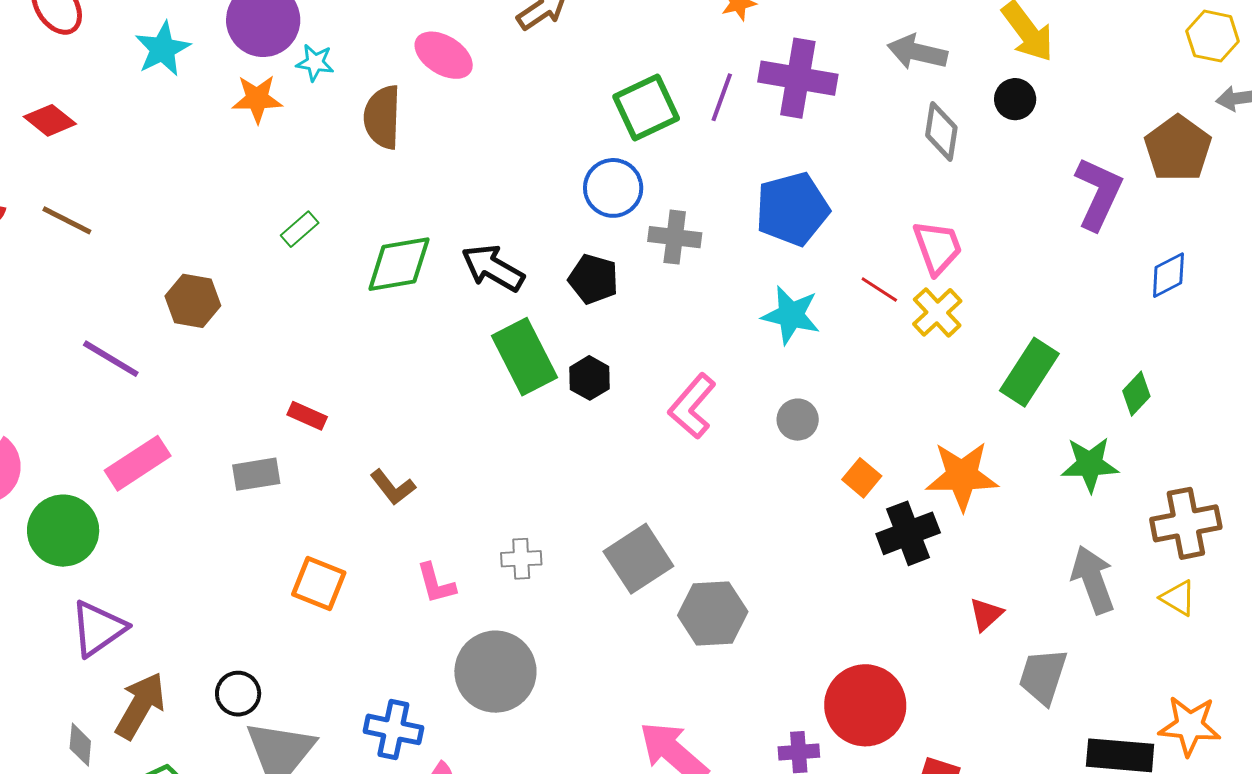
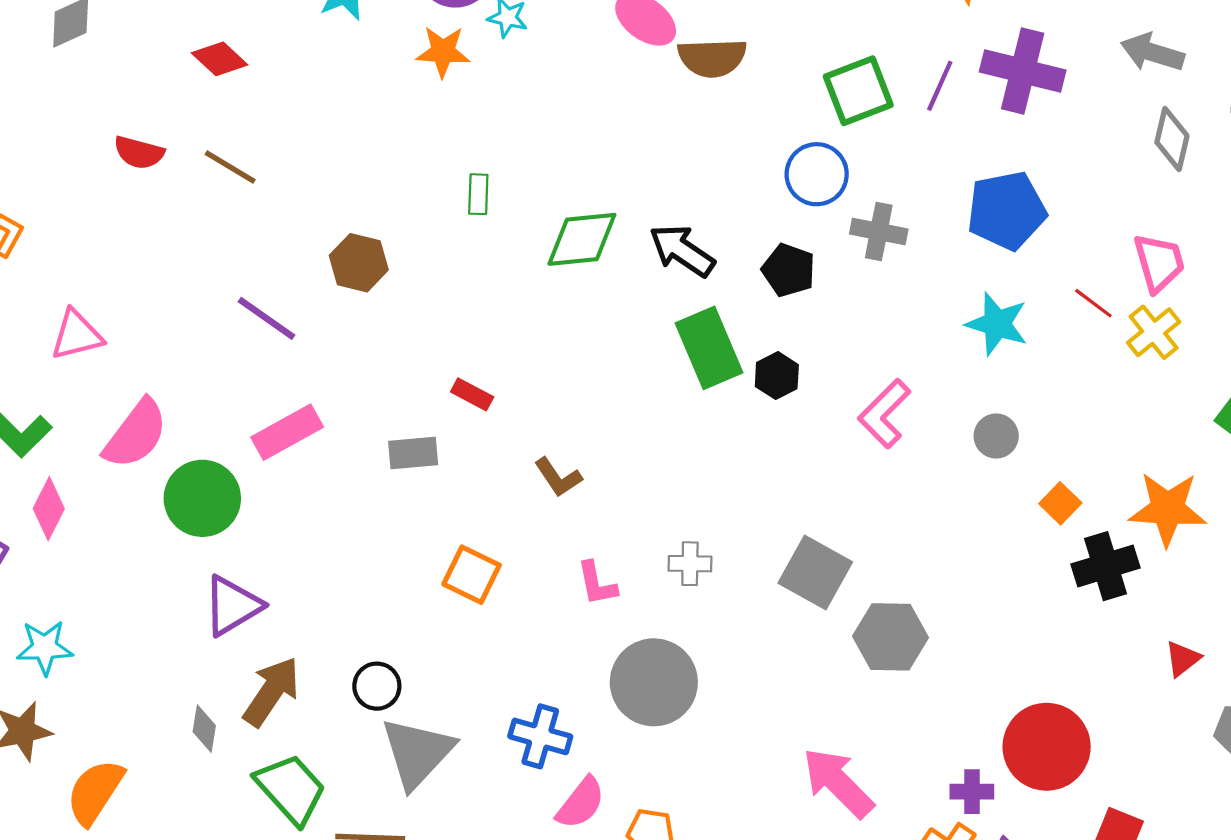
brown semicircle: (382, 117) -> (712, 58), moved, turned -98
green rectangle: (300, 229) -> (478, 194), turned -51
gray square: (638, 559) -> (815, 573), turned -32

